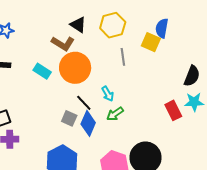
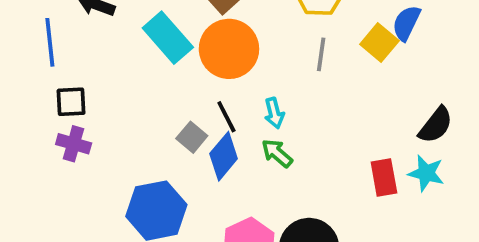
cyan rectangle: (42, 71) -> (168, 38), size x1.5
green arrow: (115, 114) -> (277, 153), turned 60

